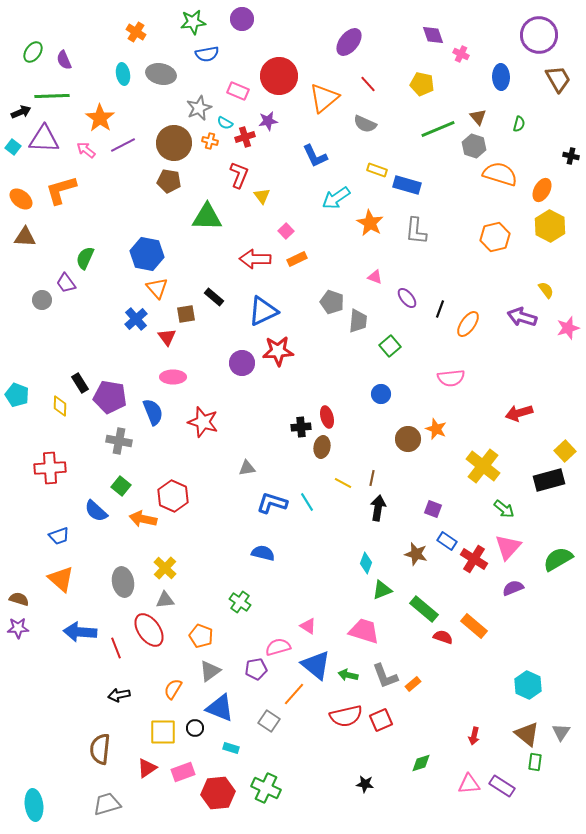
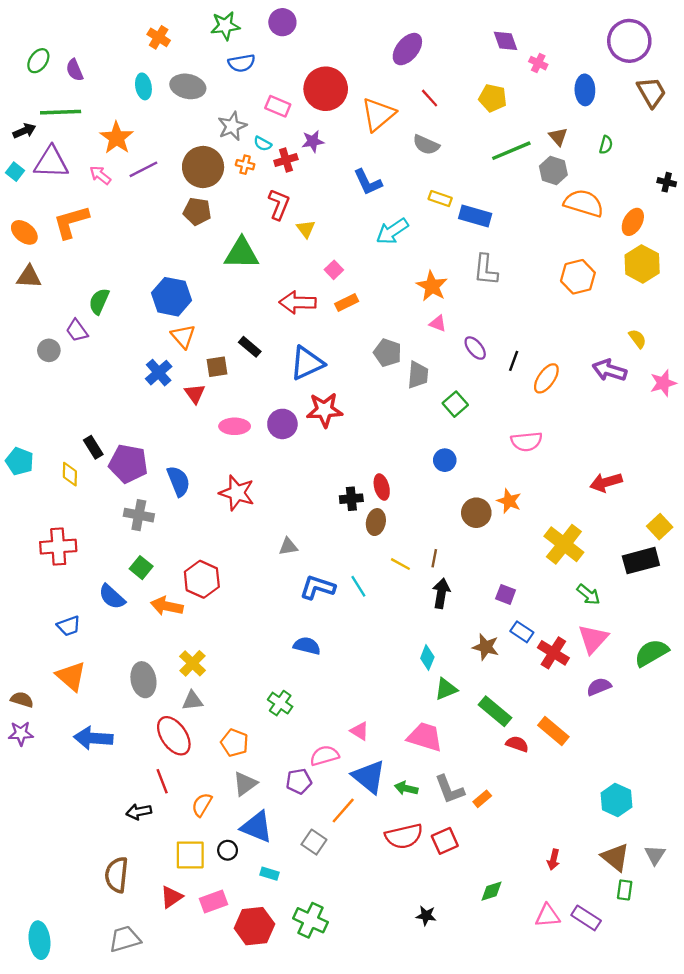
orange star: (370, 223) -> (432, 286), moved
pink ellipse: (173, 377) -> (235, 426), moved
red line: (116, 648) -> (162, 781), moved

